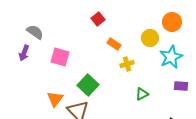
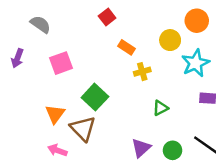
gray semicircle: (35, 32) -> (40, 24), moved
pink square: (60, 57) -> (61, 63), turned -36

